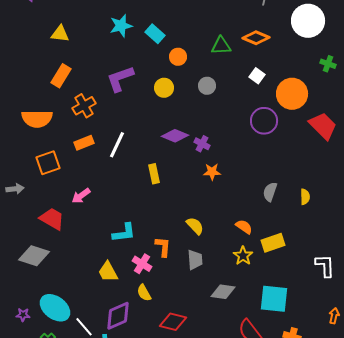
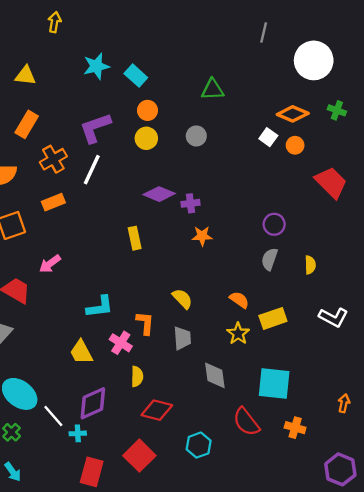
orange diamond: (256, 38) -> (293, 114), moved
orange circle: (178, 57) -> (147, 110), moved
white square: (257, 76) -> (268, 137), moved
orange circle: (292, 94) -> (295, 145), size x0.5
purple circle: (264, 121) -> (274, 224), moved, size x0.7
purple cross: (202, 144) -> (190, 203), turned -35
white line: (117, 145) -> (92, 170), moved
white L-shape: (325, 266) -> (333, 317), moved, turned 120
gray diamond: (223, 292) -> (215, 375), turned 75
yellow semicircle: (144, 293) -> (137, 376), moved, turned -150

